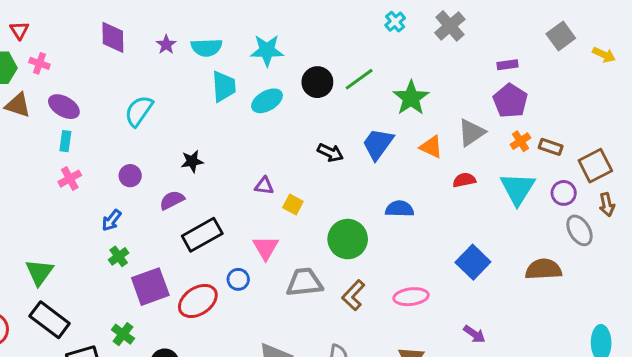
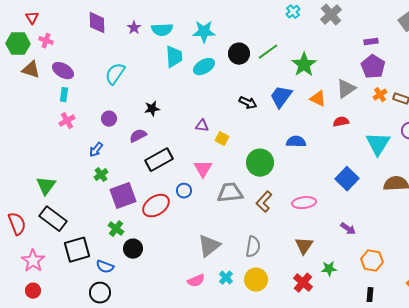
cyan triangle: (518, 189) -> (378, 144), moved
green cross: (123, 334) -> (116, 229), moved

